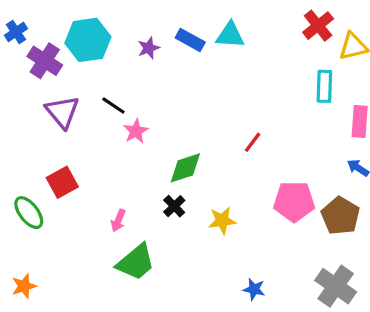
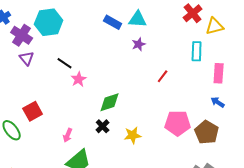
purple star: (149, 48) -> (139, 44), moved
purple triangle: (62, 112) -> (27, 58), moved, size x0.7
red line: (253, 142) -> (163, 76), moved

